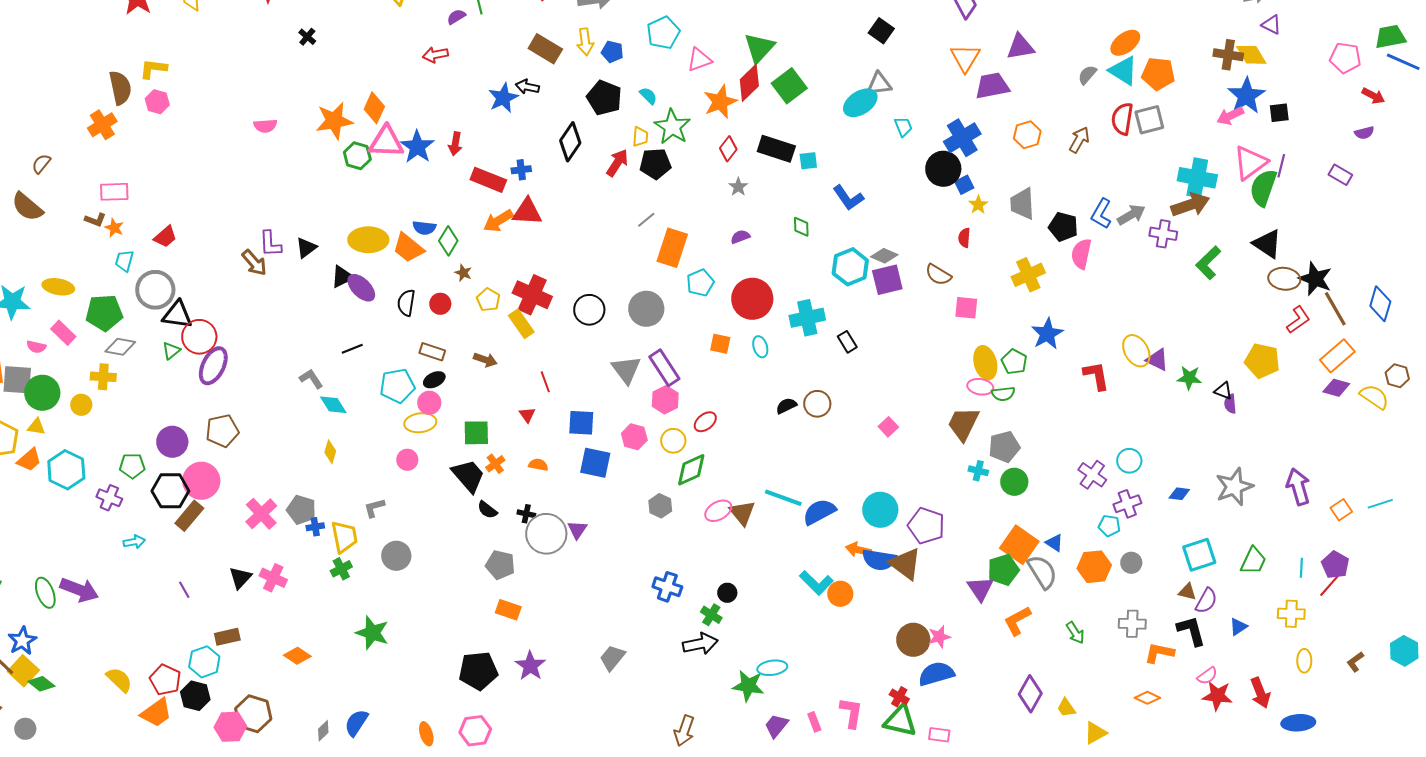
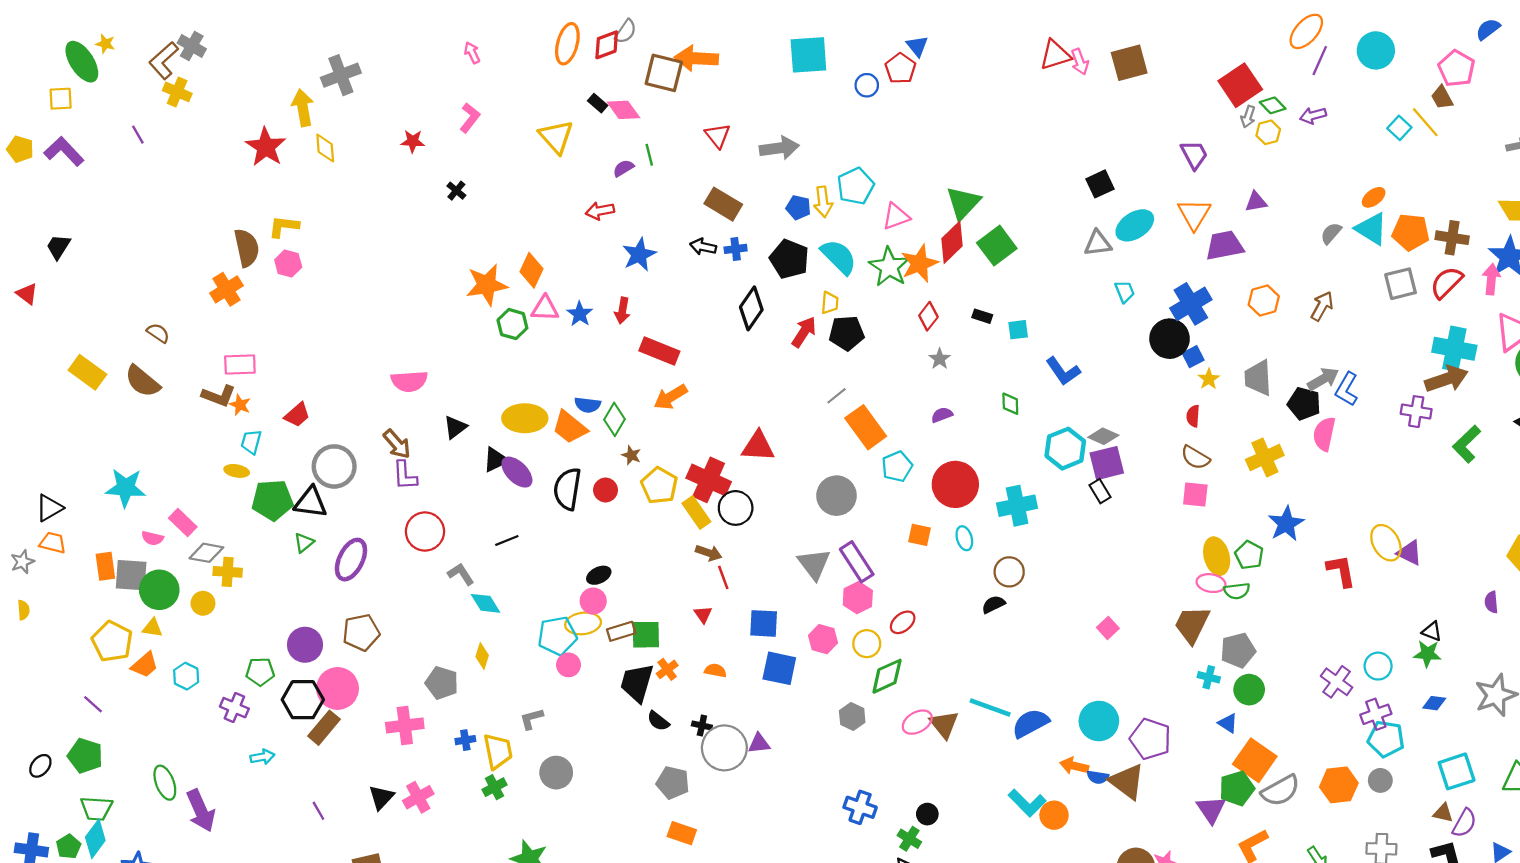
black square: (881, 31) -> (1100, 184), turned 30
yellow arrow: (585, 42) -> (823, 202), moved
orange ellipse: (1125, 43) -> (1374, 197), size x0.7
purple triangle: (1020, 47) -> (1256, 202), size x0.7
brown cross: (1228, 55) -> (1452, 238), moved
cyan semicircle: (648, 96) -> (839, 257), size x1.8
blue star: (503, 98) -> (639, 255), moved
cyan ellipse: (860, 103) -> (1135, 225), moved
pink arrow: (1230, 116) -> (1491, 279), turned 120
red semicircle: (1122, 119) -> (1446, 283), moved, turned 36
pink semicircle: (265, 126) -> (409, 381), moved, size x1.4
green star: (672, 127) -> (889, 267), moved
pink triangle: (386, 142) -> (545, 308), size x0.7
blue star: (417, 147) -> (580, 314), size x0.7
black rectangle: (776, 149) -> (982, 316), size x0.5
brown semicircle: (41, 164) -> (158, 333), turned 85
blue cross: (521, 170) -> (736, 249), moved
red triangle: (527, 212) -> (758, 446), moved
gray arrow: (1131, 215) -> (1323, 379), moved
brown L-shape: (95, 220) -> (219, 396), size x1.4
purple L-shape: (270, 244) -> (405, 475), moved
orange rectangle: (672, 248) -> (866, 427), turned -54
brown semicircle: (938, 275) -> (1195, 457), moved
yellow ellipse: (58, 287) -> (237, 471), moved, size x0.7
gray circle: (155, 290) -> (334, 466), moved
yellow pentagon: (488, 300) -> (659, 486), size x1.4
black semicircle: (406, 303) -> (567, 489), size x1.4
black circle: (589, 310) -> (736, 508), moved
green pentagon: (104, 313) -> (272, 500), moved
red circle: (199, 337) -> (425, 531), moved
black rectangle: (847, 342) -> (1100, 491), moved
gray diamond: (120, 347) -> (206, 553), moved
brown rectangle: (432, 352) -> (621, 631), moved, turned -35
brown arrow: (485, 360) -> (709, 553), moved
green star: (1189, 378) -> (1427, 654), moved
cyan pentagon: (397, 386) -> (557, 636), moved
black triangle: (1223, 391) -> (1432, 631), moved
brown circle: (817, 404) -> (1009, 572), moved
cyan hexagon: (66, 470) -> (186, 676), size x0.6
black trapezoid: (468, 476) -> (637, 683), turned -123
gray pentagon: (301, 510) -> (442, 683), moved
pink cross: (261, 514) -> (405, 725), turned 36
cyan pentagon: (1109, 526) -> (1386, 739), moved, size x1.5
purple triangle: (577, 530) -> (759, 743), turned 50
blue triangle: (1054, 543) -> (1228, 723), moved
blue semicircle: (879, 560) -> (1098, 777), size x0.6
gray semicircle: (1042, 572) -> (1281, 791), turned 93
pink cross: (273, 578) -> (418, 797), turned 36
purple arrow: (79, 590) -> (201, 811), turned 45
green ellipse: (45, 593) -> (165, 783), moved

